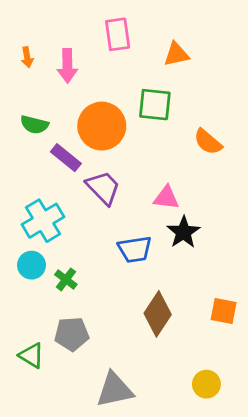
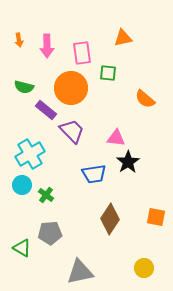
pink rectangle: (118, 34) -> (82, 53), moved
green square: (155, 105) -> (108, 73), size x0.7

